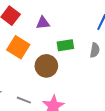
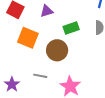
gray line: (24, 100) -> (40, 76), moved

